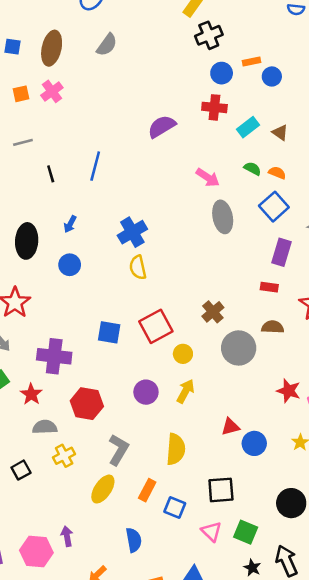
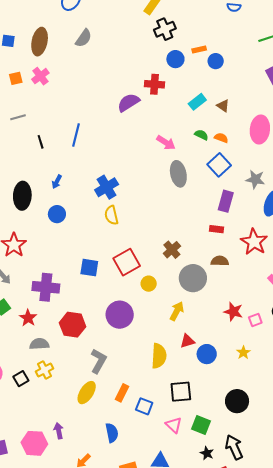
red cross: (214, 107) -> (154, 84), moved
yellow arrow: (186, 391) -> (177, 311), moved
purple circle: (146, 392) -> (120, 315), size x1.4
yellow semicircle: (176, 449) -> (159, 356), moved
yellow cross: (64, 456) -> (45, 370), moved

